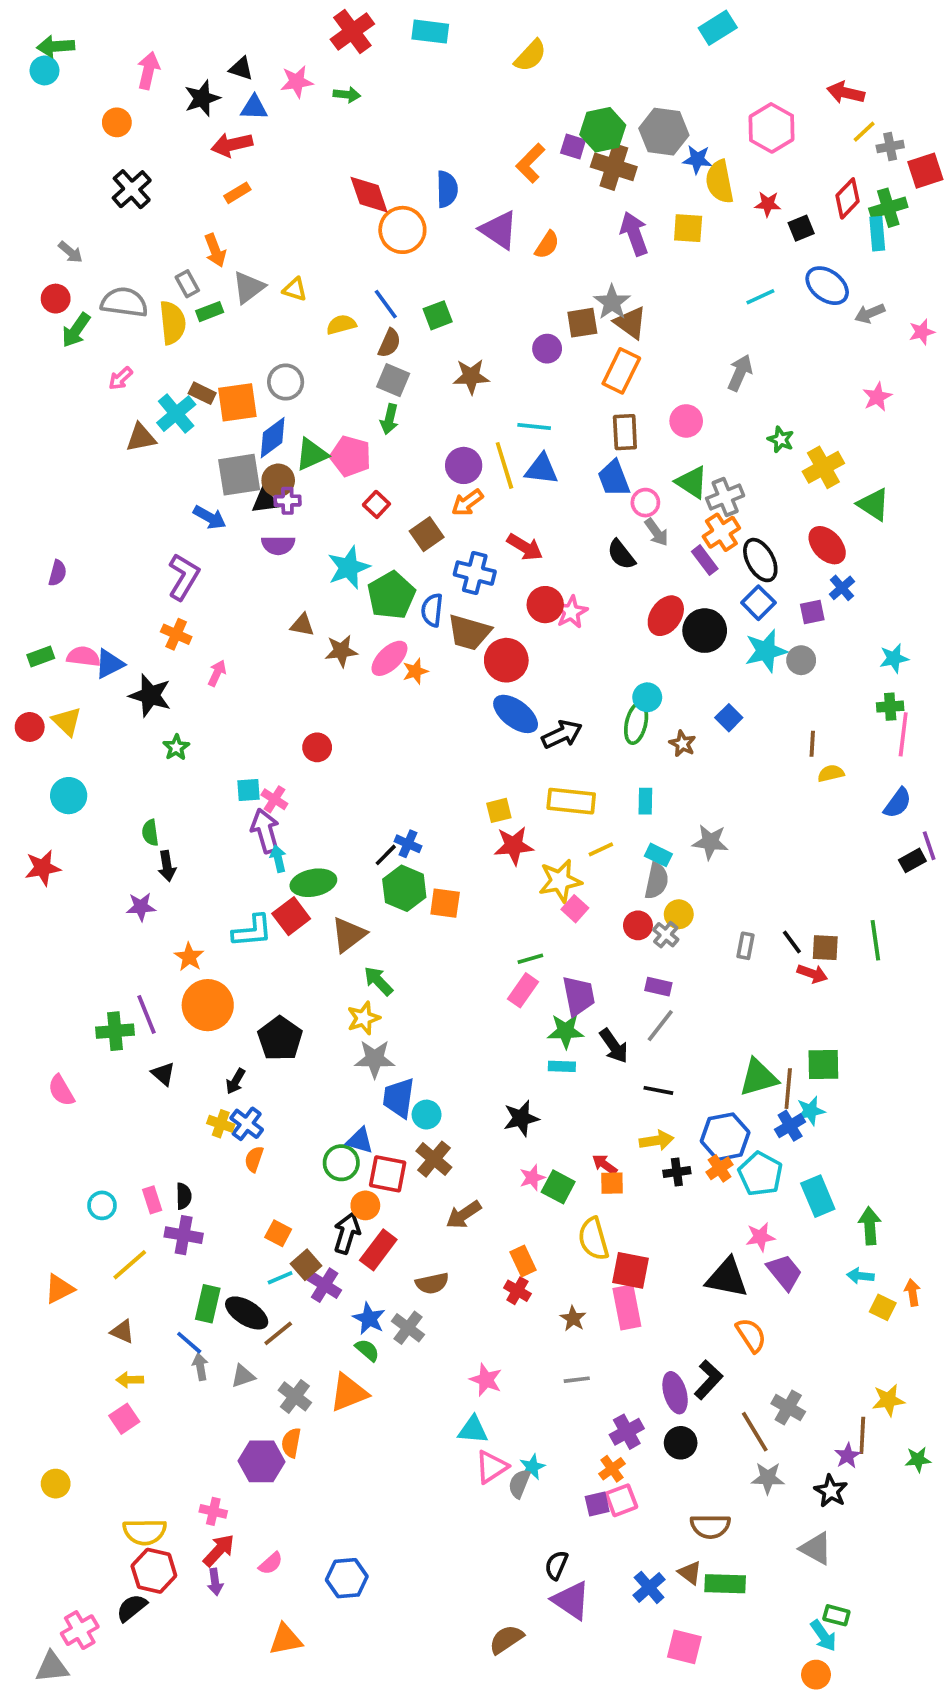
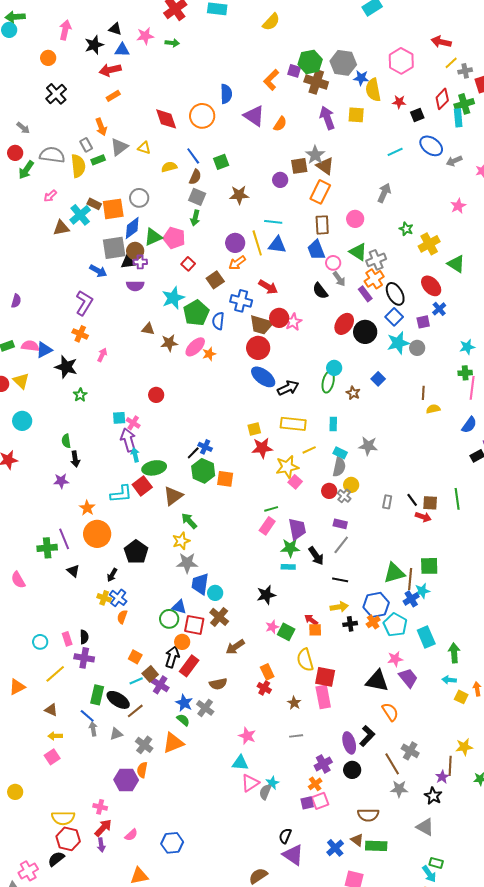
red diamond: (369, 195) -> (166, 119), moved
brown trapezoid: (469, 632) -> (261, 325), moved

